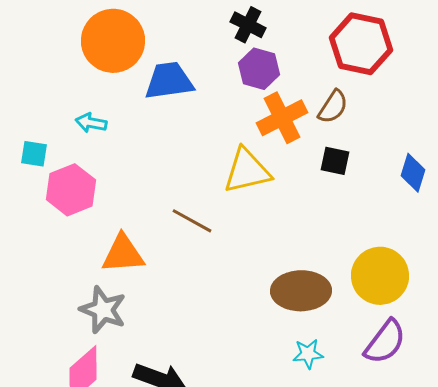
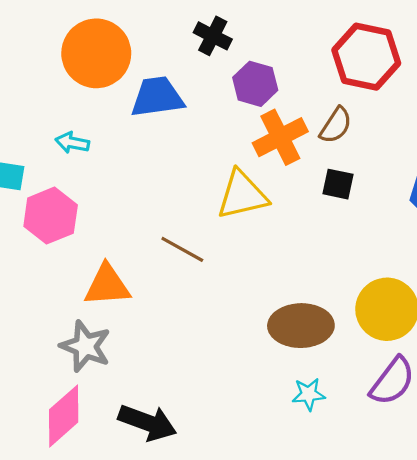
black cross: (248, 25) -> (213, 36), moved

